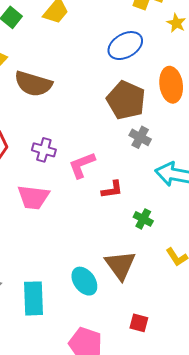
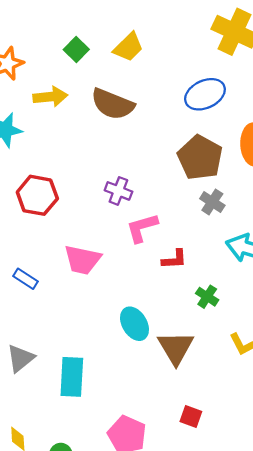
brown semicircle: (33, 84) -> (113, 104), moved
purple cross: (44, 150) -> (118, 191), moved
cyan ellipse: (84, 281) -> (135, 324), moved

